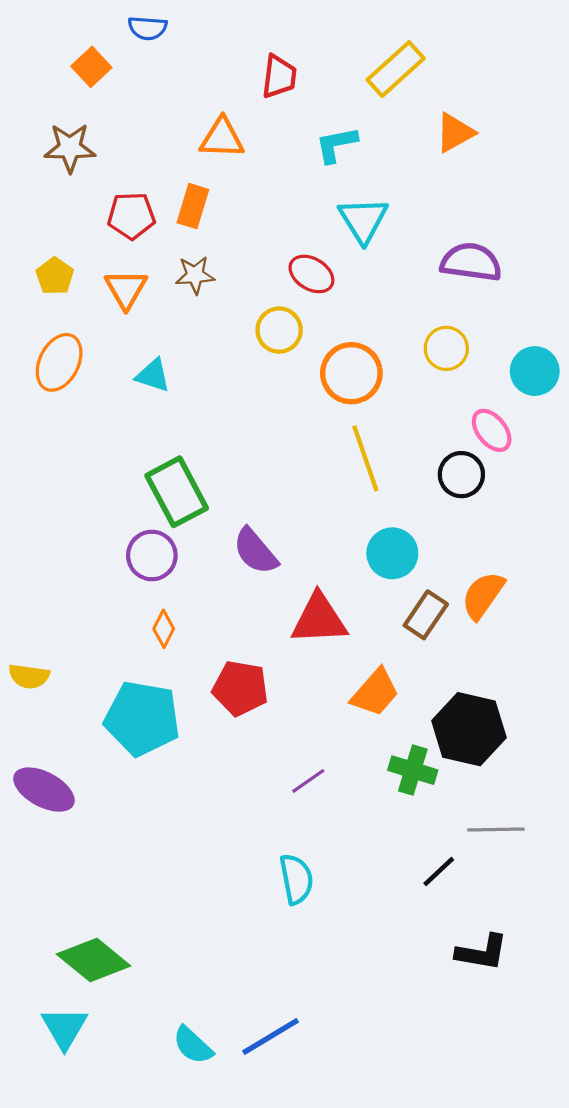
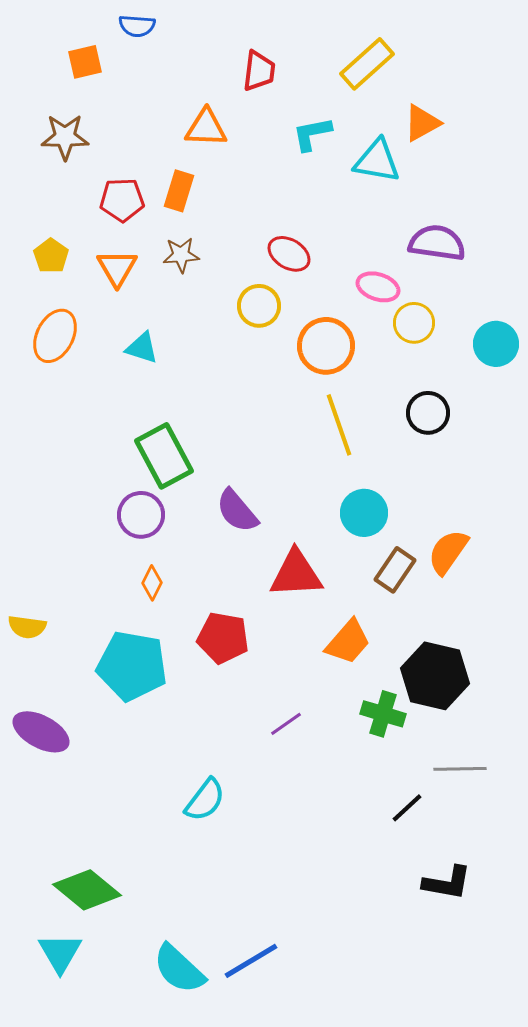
orange square: (91, 67) -> (85, 62), turned 30
cyan triangle: (363, 220) -> (377, 161), moved, turned -48
pink ellipse: (492, 430) -> (378, 287), moved, turned -33
black circle: (461, 475) -> (428, 413), moved
cyan semicircle: (296, 879) -> (205, 800), moved, turned 48
cyan semicircle: (193, 1045) -> (179, 969), size x1.4

